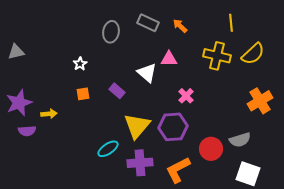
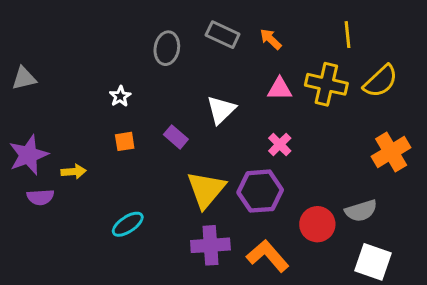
pink triangle: (169, 59) -> (280, 89), moved
white triangle: (147, 73) -> (221, 110), turned 35
cyan ellipse: (108, 149) -> (128, 224), moved
orange L-shape: (178, 170) -> (268, 256), turned 76

